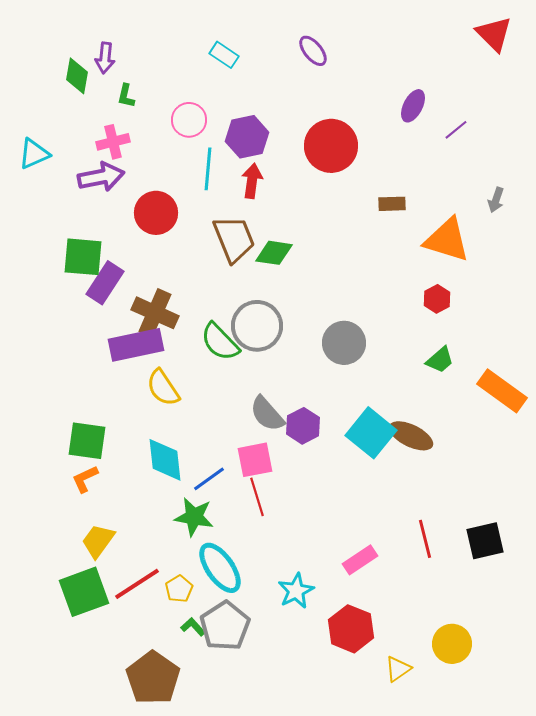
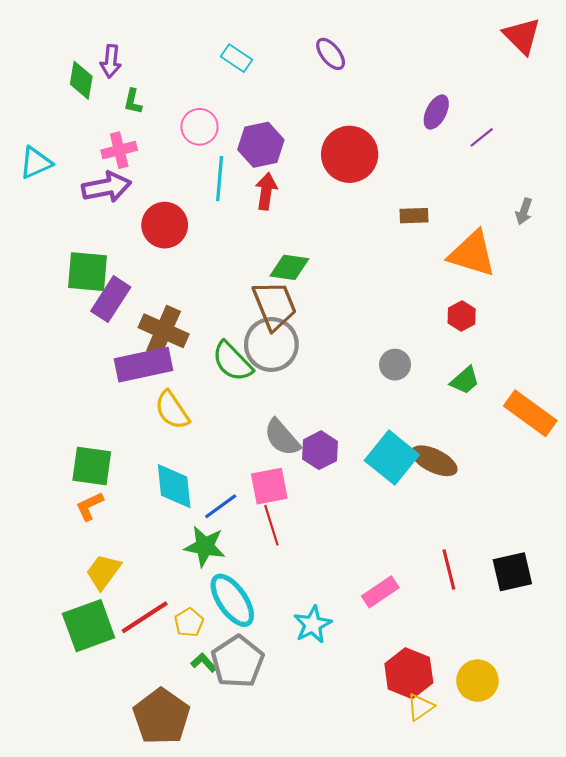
brown trapezoid: (234, 239) -> (275, 305), moved
gray circle: (344, 343) -> (395, 365), moved, size x0.7
red hexagon: (351, 629) -> (409, 673), moved

